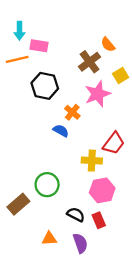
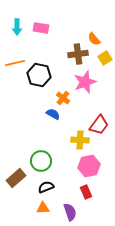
pink rectangle: (39, 46) -> (41, 28), moved
orange line: (17, 59) -> (15, 63), moved
brown cross: (90, 62) -> (78, 54), turned 30
yellow square: (121, 76) -> (105, 58), moved
black semicircle: (76, 214) -> (46, 187), moved, turned -49

